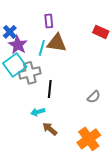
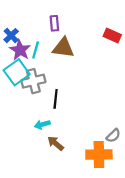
cyan line: (42, 48) -> (36, 50), moved
gray semicircle: (94, 97) -> (113, 136), moved
orange cross: (89, 139) -> (99, 154), turned 35

